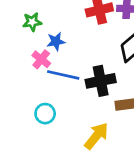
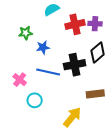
pink cross: (41, 59) -> (20, 80), moved
black cross: (101, 81) -> (75, 65), moved

